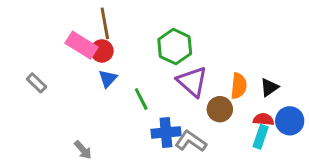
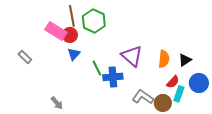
green hexagon: (175, 47) -> (94, 21), moved
brown circle: (220, 109) -> (163, 103), moved
red semicircle: (263, 119) -> (173, 82), moved, turned 128
blue cross: (166, 132) -> (113, 77), moved
gray L-shape: (191, 141) -> (143, 97), moved

